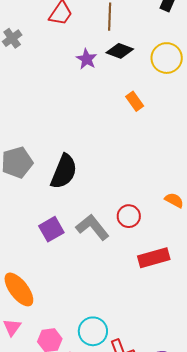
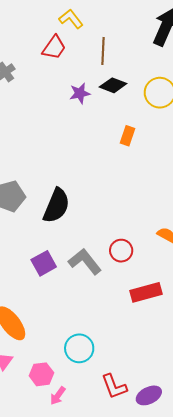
purple star: (87, 59) -> (80, 93), turned 30
orange rectangle: (135, 101) -> (128, 136), turned 54
cyan circle: (93, 331) -> (79, 348), moved

